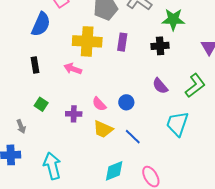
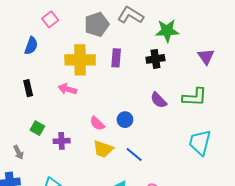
blue semicircle: (41, 24) -> (31, 46), size x0.7
green L-shape: (195, 86) -> (195, 97), turned 45
purple cross: (74, 114) -> (62, 141), moved
cyan trapezoid: (177, 124) -> (200, 142), moved

